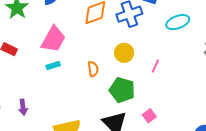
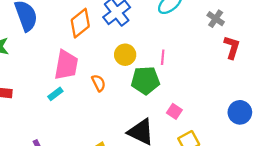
pink trapezoid: (53, 39) -> (66, 65), moved
green pentagon: (122, 90) -> (145, 80), moved

